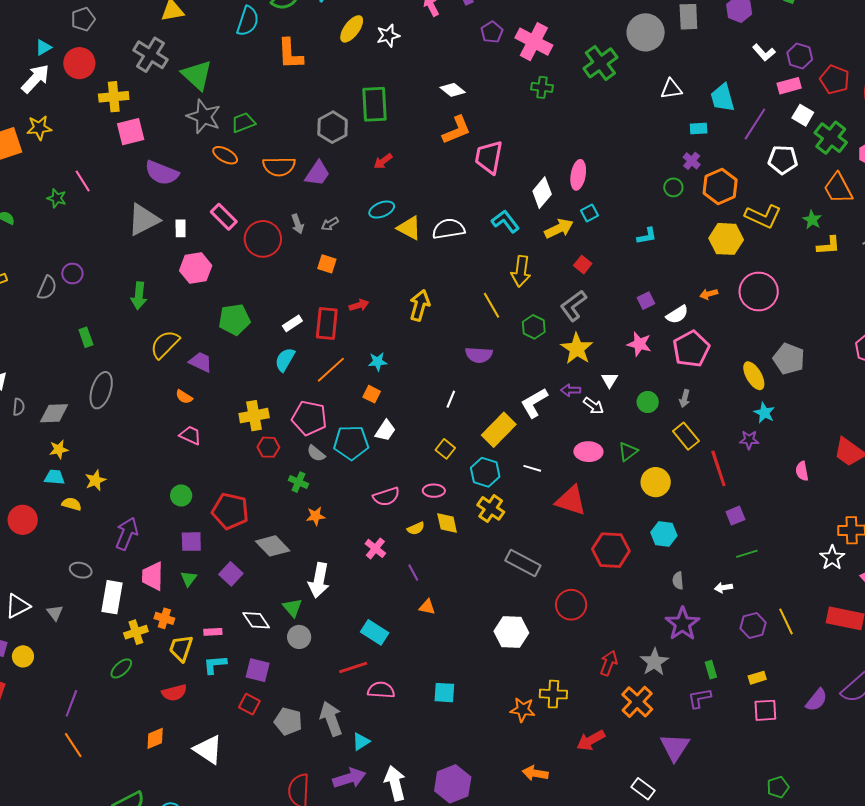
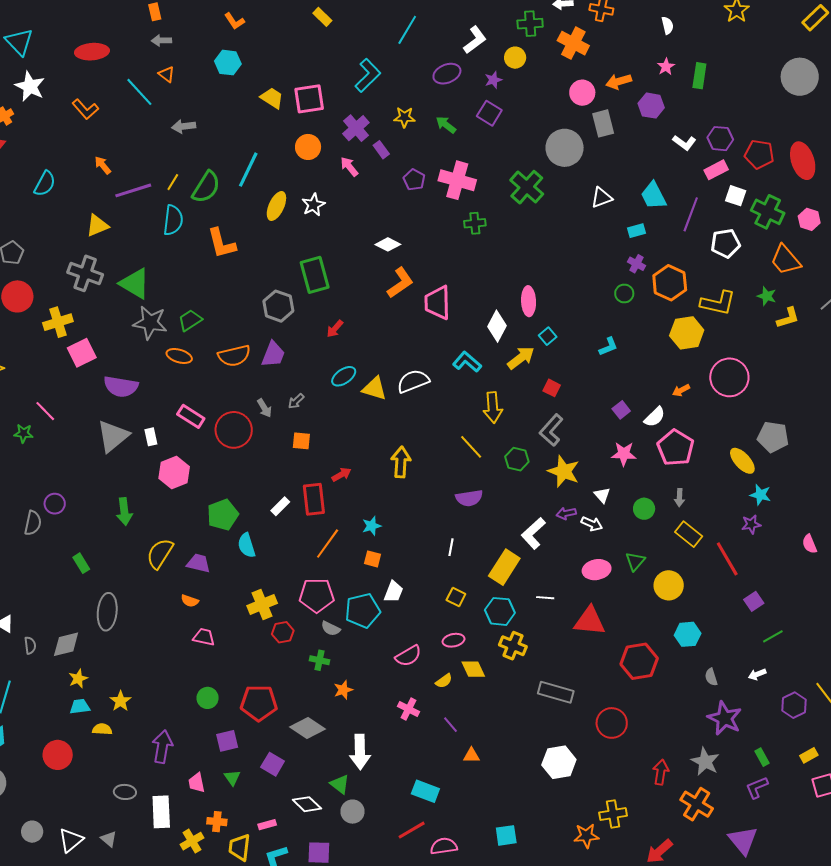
cyan semicircle: (285, 360) -> (247, 545), moved, turned -35
pink trapezoid: (153, 576) -> (197, 783), size x0.7

